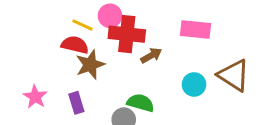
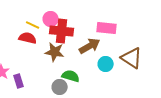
brown arrow: (151, 55) -> (90, 46), moved, size x1.5
brown star: (90, 65) -> (55, 52), moved, turned 30
purple rectangle: (76, 103) -> (19, 81), moved

